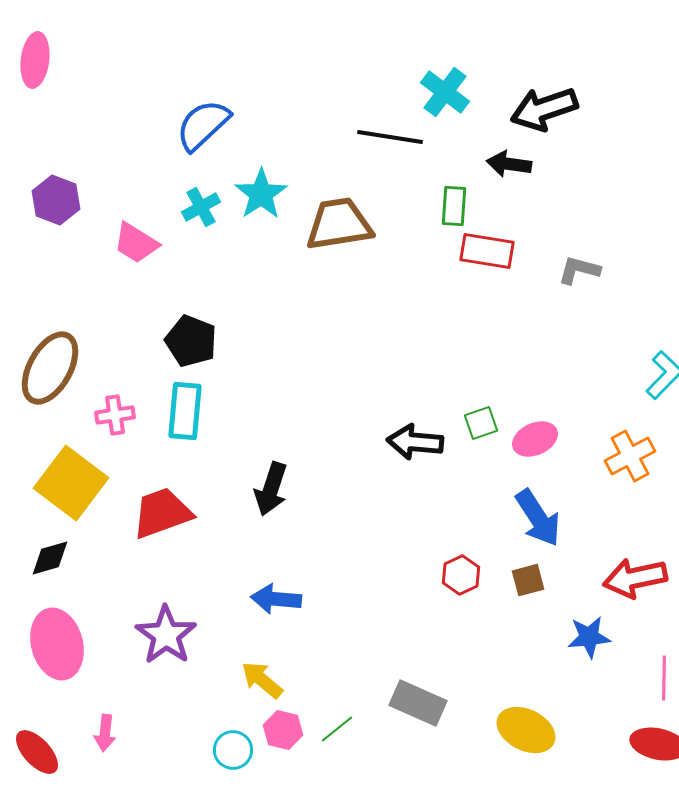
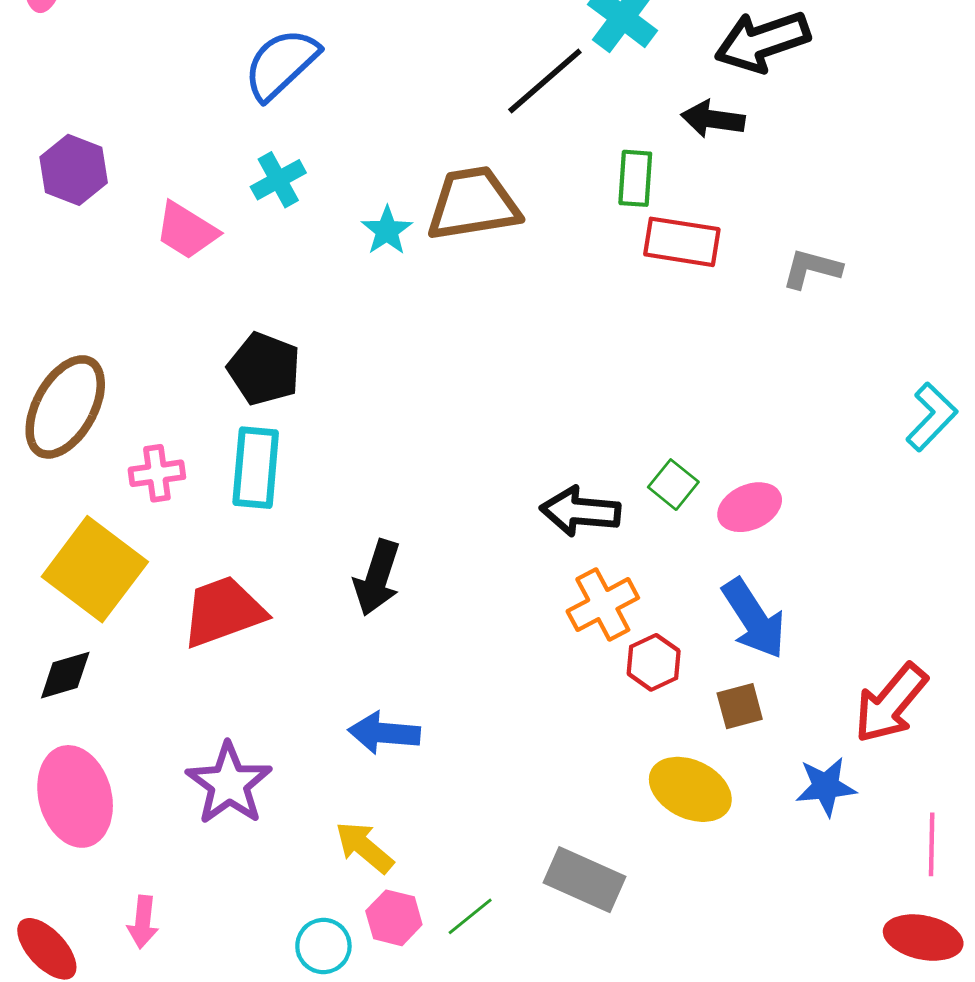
black line: (390, 137) -> (545, 81), turned -50
cyan star: (261, 194) -> (387, 231), moved, size x0.7
green square: (481, 423) -> (673, 485), turned -32
orange cross: (630, 456) -> (603, 605), moved
red hexagon: (461, 575) -> (654, 662), moved
red arrow: (635, 578) -> (891, 703), turned -38
yellow ellipse: (526, 730) -> (690, 789), moved

